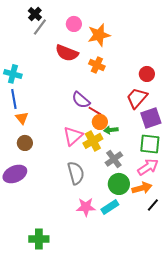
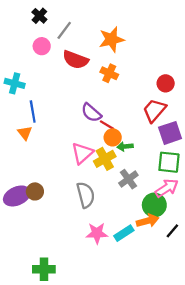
pink circle: (74, 24) -> (42, 46), moved
gray line: (40, 27) -> (64, 30), moved
blue line: (14, 99) -> (33, 112), moved
brown circle: (25, 143) -> (35, 191), moved
green circle: (119, 184) -> (154, 205), moved
orange arrow: (142, 188) -> (148, 221), moved

